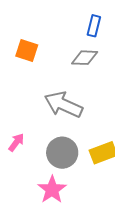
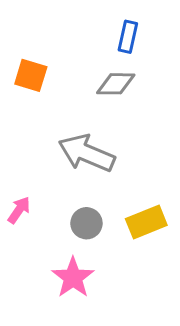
gray circle: (62, 153) -> (86, 223), size x0.7

